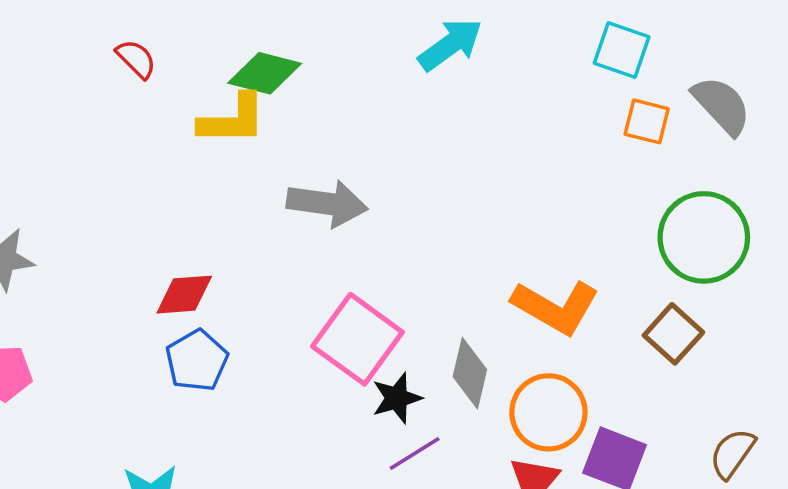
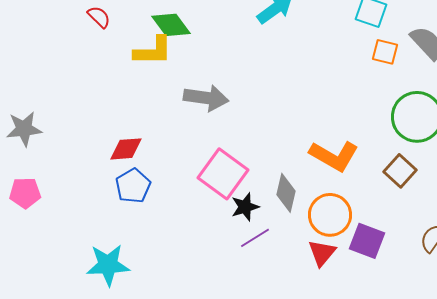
green diamond: (265, 73) -> (171, 25), turned 39

